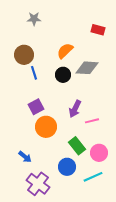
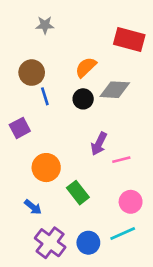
red rectangle: (98, 30) -> (129, 40), size x1.6
purple square: (36, 107) -> (20, 128), moved
orange circle: (46, 127) -> (46, 168), moved
green rectangle: (77, 146) -> (78, 193), moved
blue circle: (67, 167) -> (88, 243), moved

